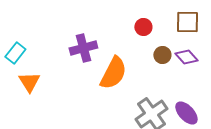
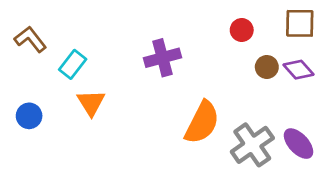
orange semicircle: (113, 73) -> (202, 122), moved

